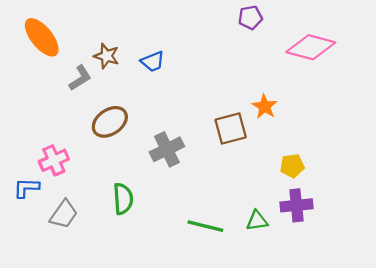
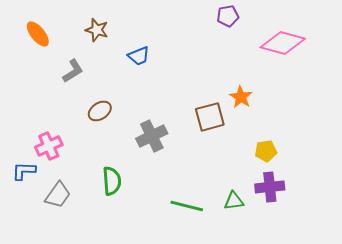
orange ellipse: (42, 37) -> (38, 34), size x0.7
brown star: (107, 56) -> (97, 30), moved
brown ellipse: (110, 122) -> (100, 111), size x0.7

